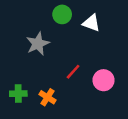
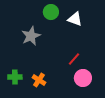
red line: (73, 72) -> (74, 59), moved
pink circle: (104, 80) -> (83, 78), moved

